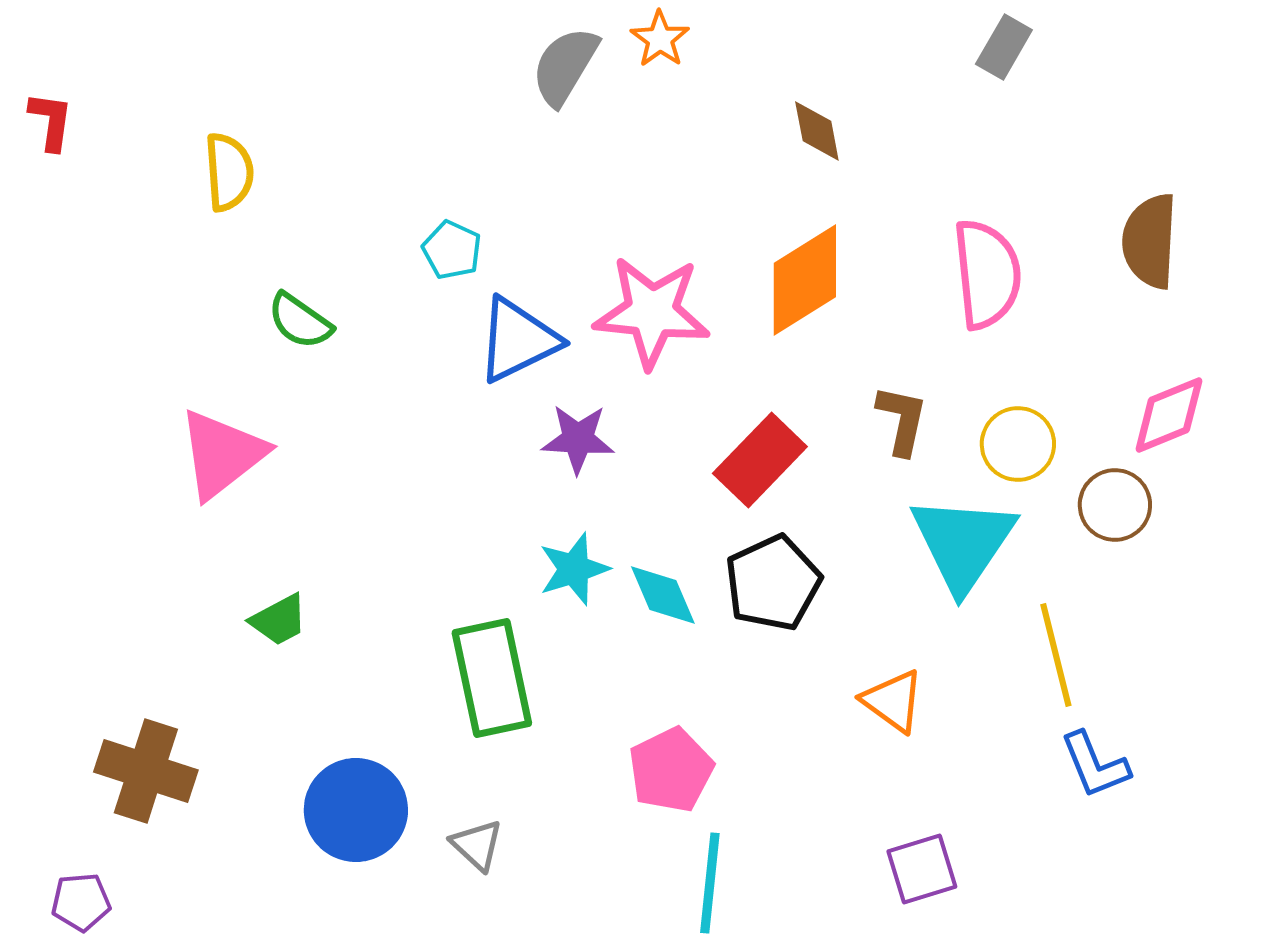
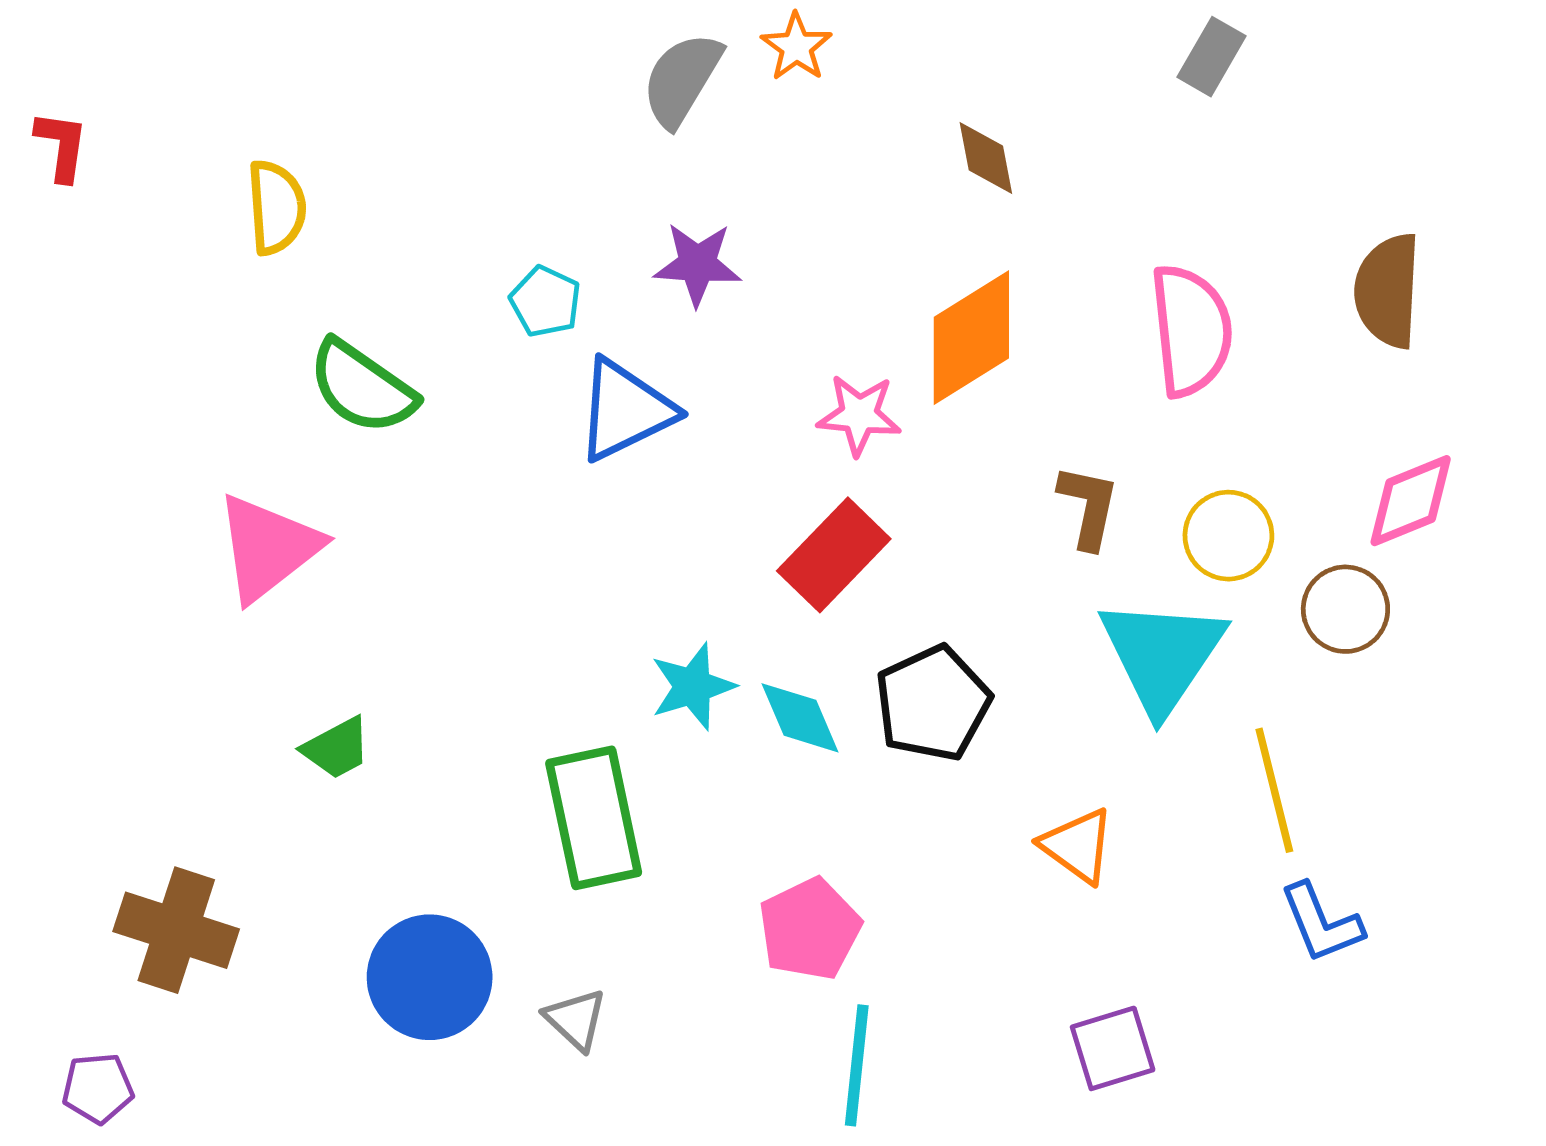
pink star: (652, 312) -> (859, 415), moved, size x0.6
green semicircle: (300, 321) -> (362, 387), size x1.4
purple star: (578, 439) -> (697, 264), moved
red rectangle: (760, 460) -> (834, 555), moved

